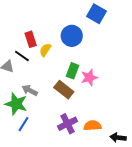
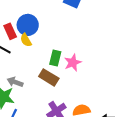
blue circle: (72, 36) -> (28, 25), moved
yellow semicircle: (45, 50) -> (26, 40), turned -56

